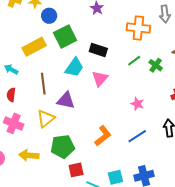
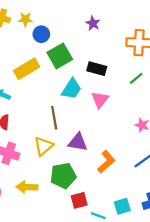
brown line: (43, 84) -> (54, 118), moved
purple triangle: (66, 100) -> (78, 142), moved

